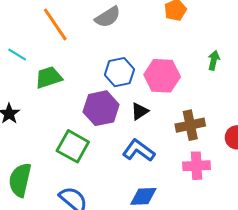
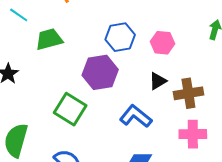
pink hexagon: (162, 76) -> (163, 43), size x0.7
black triangle: (140, 111) -> (158, 81), moved

